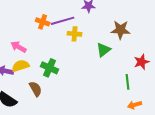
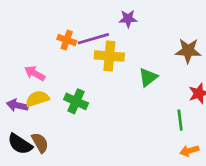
brown star: (121, 30) -> (188, 51), moved
yellow cross: (75, 34) -> (109, 56), size x1.5
brown semicircle: (36, 89) -> (40, 143), moved

